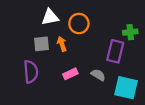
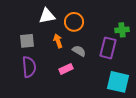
gray square: (41, 44) -> (27, 41), moved
gray semicircle: (98, 75) -> (79, 51), moved

